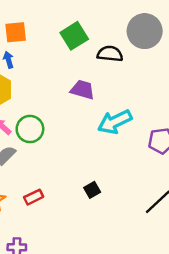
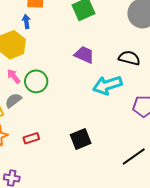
black semicircle: (110, 54) -> (129, 58), moved
black square: (92, 190) -> (81, 139), size x1.5

